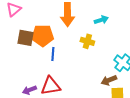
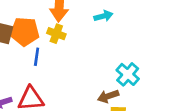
yellow cross: (87, 41) -> (56, 34), moved

